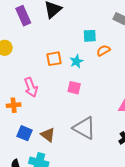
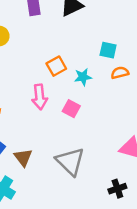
orange square: (54, 59) -> (56, 66), turned -35
pink arrow: (31, 87) -> (40, 97), moved

